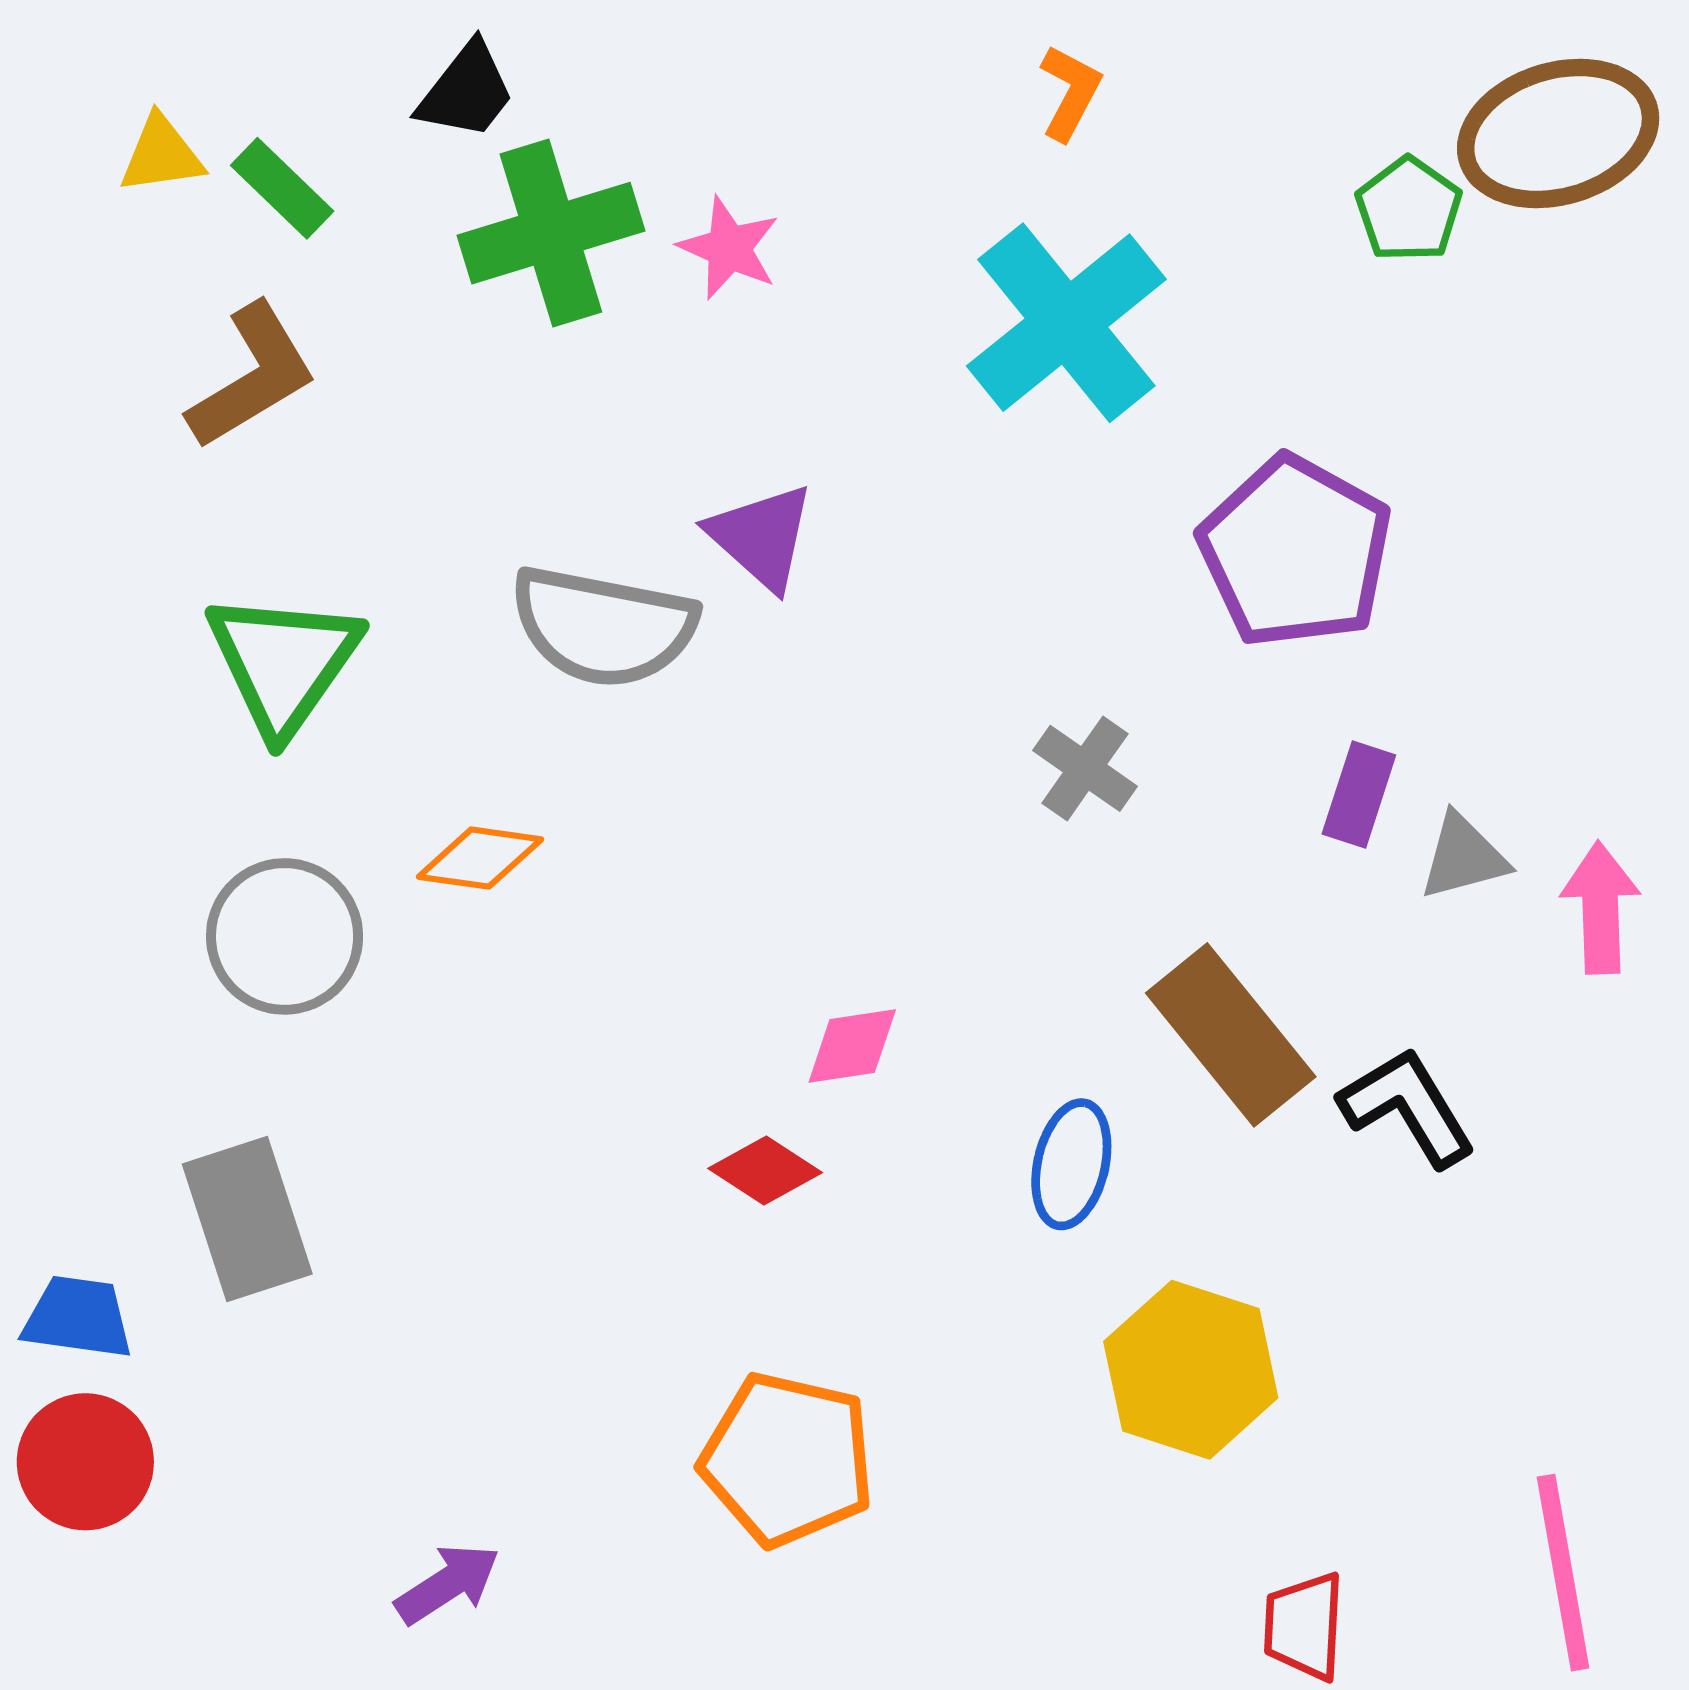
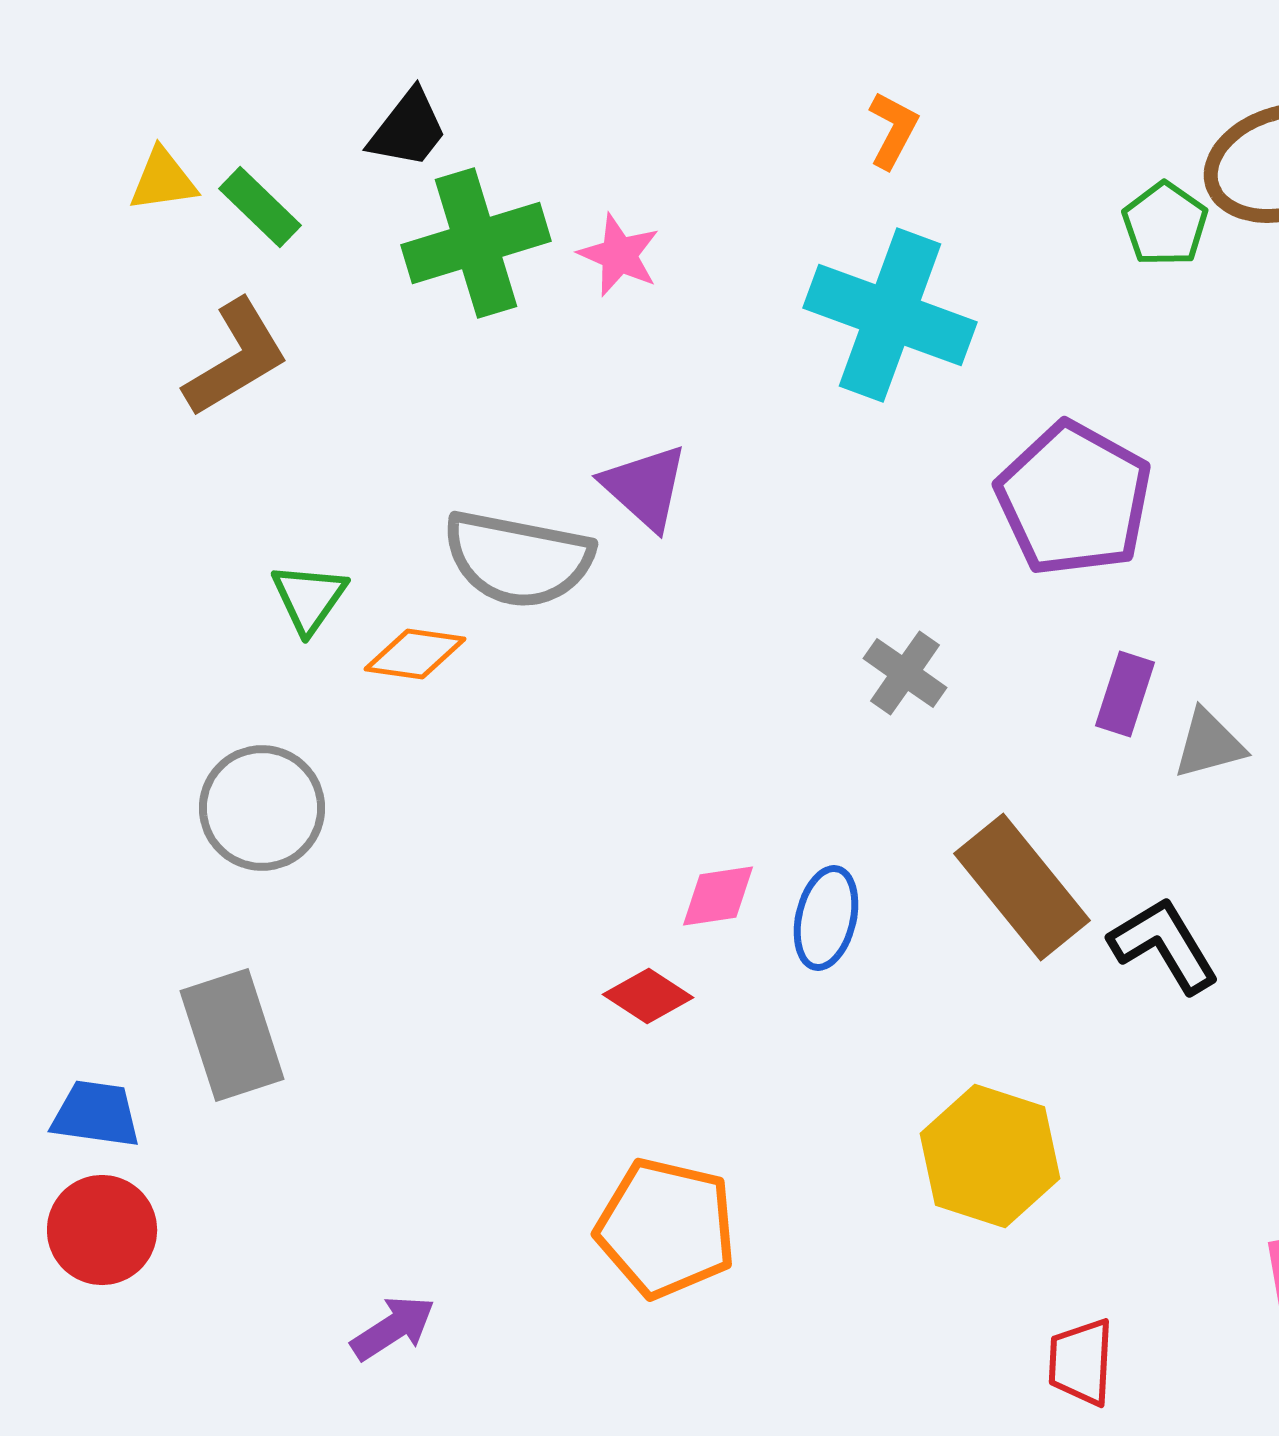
cyan cross: (1066, 323) -> (890, 315), turned -31
green triangle: (283, 663) -> (309, 598), moved, size x0.6
orange diamond: (480, 858) -> (415, 654), moved
blue ellipse: (1071, 1164) -> (826, 918), moved

